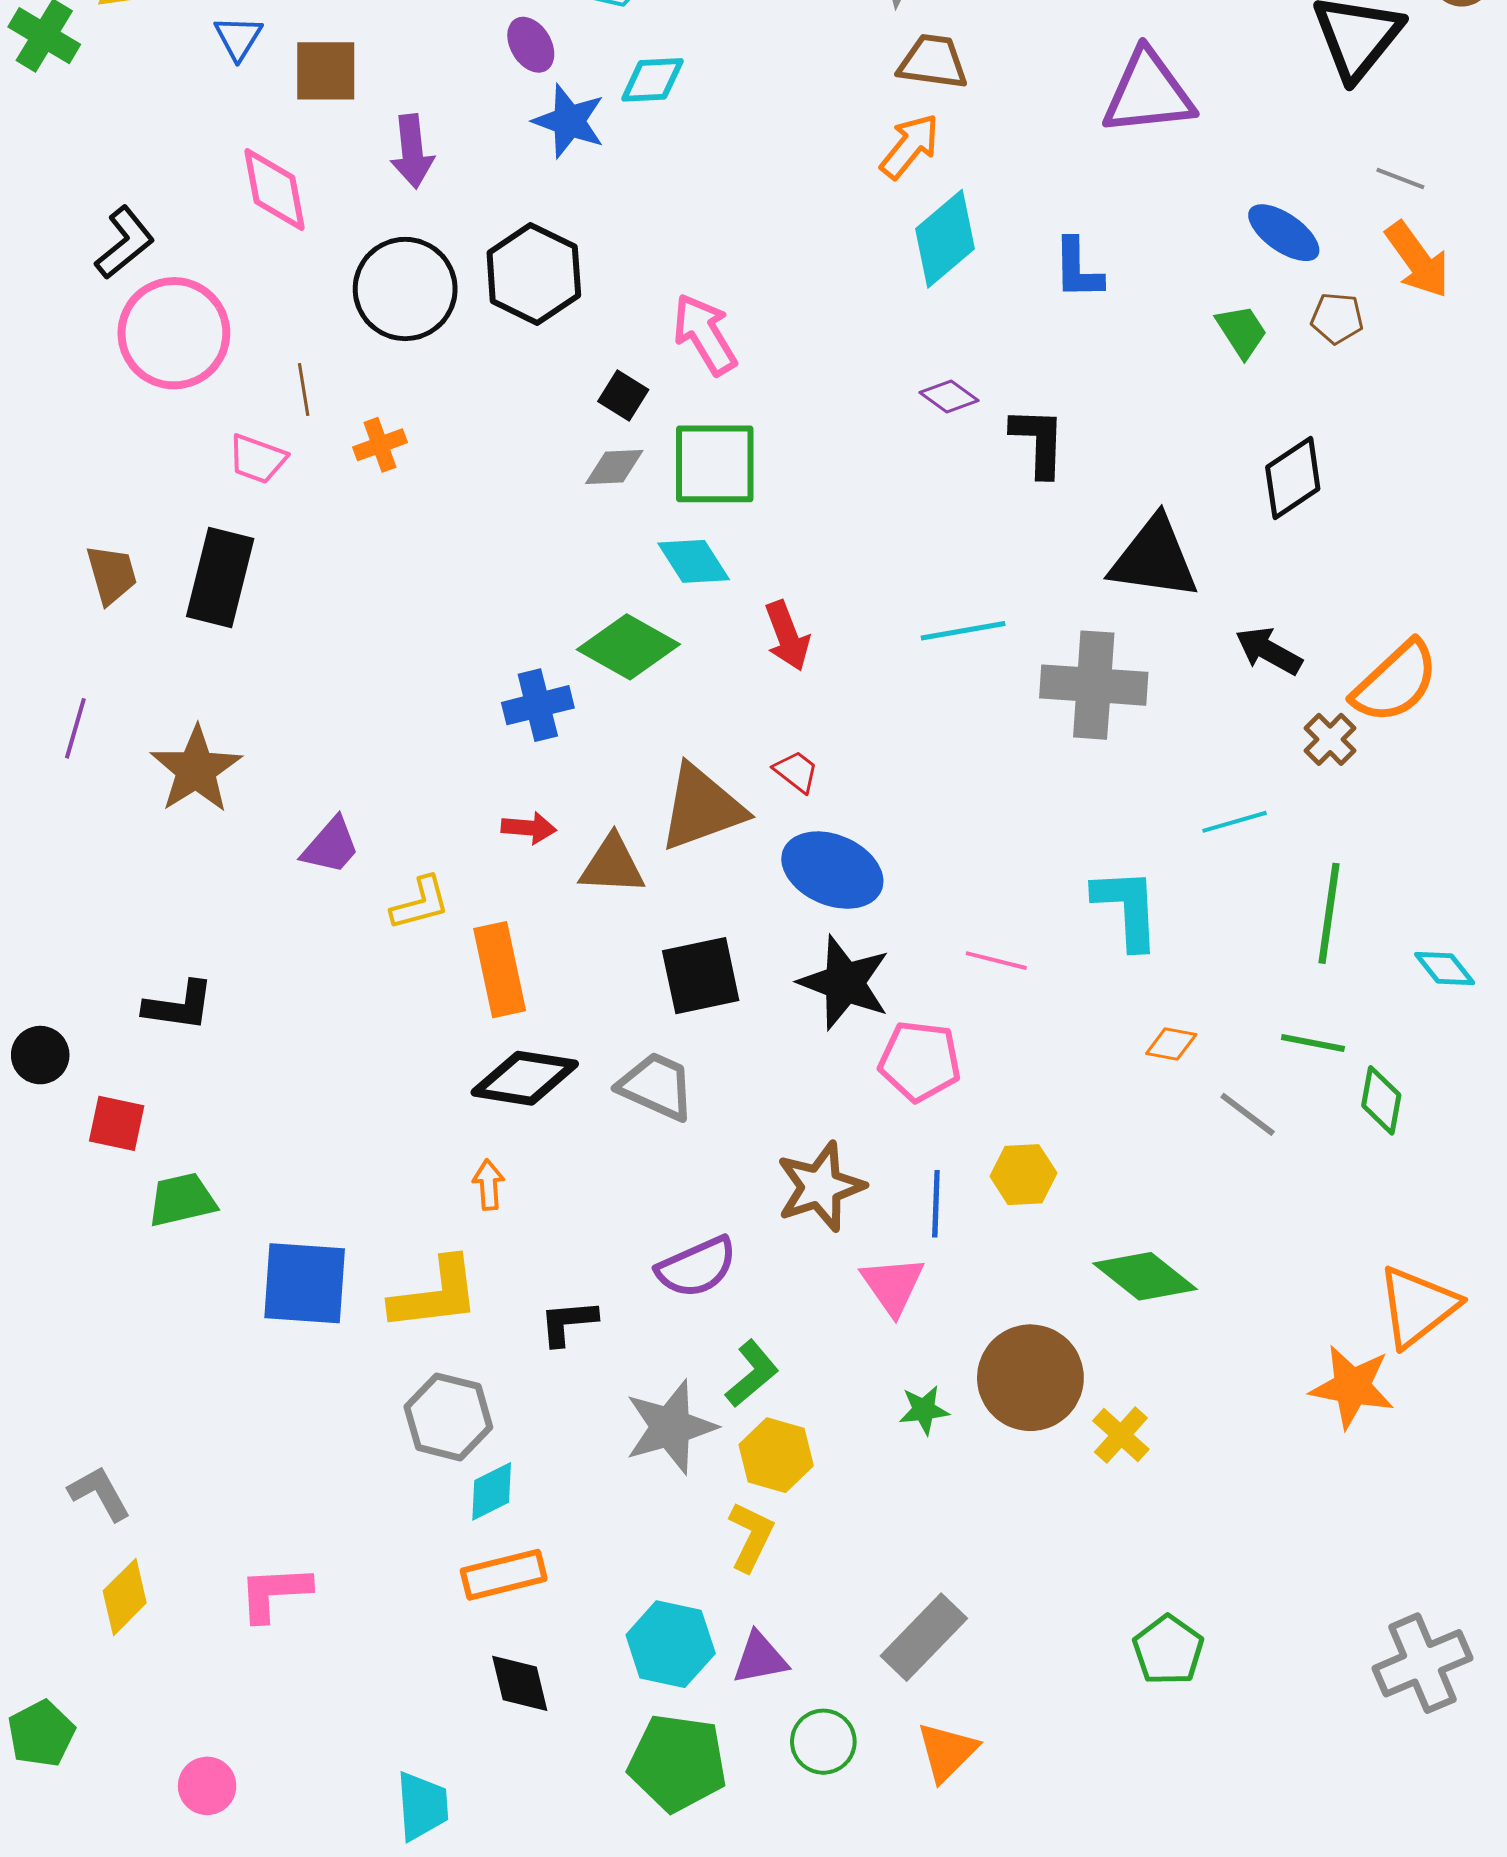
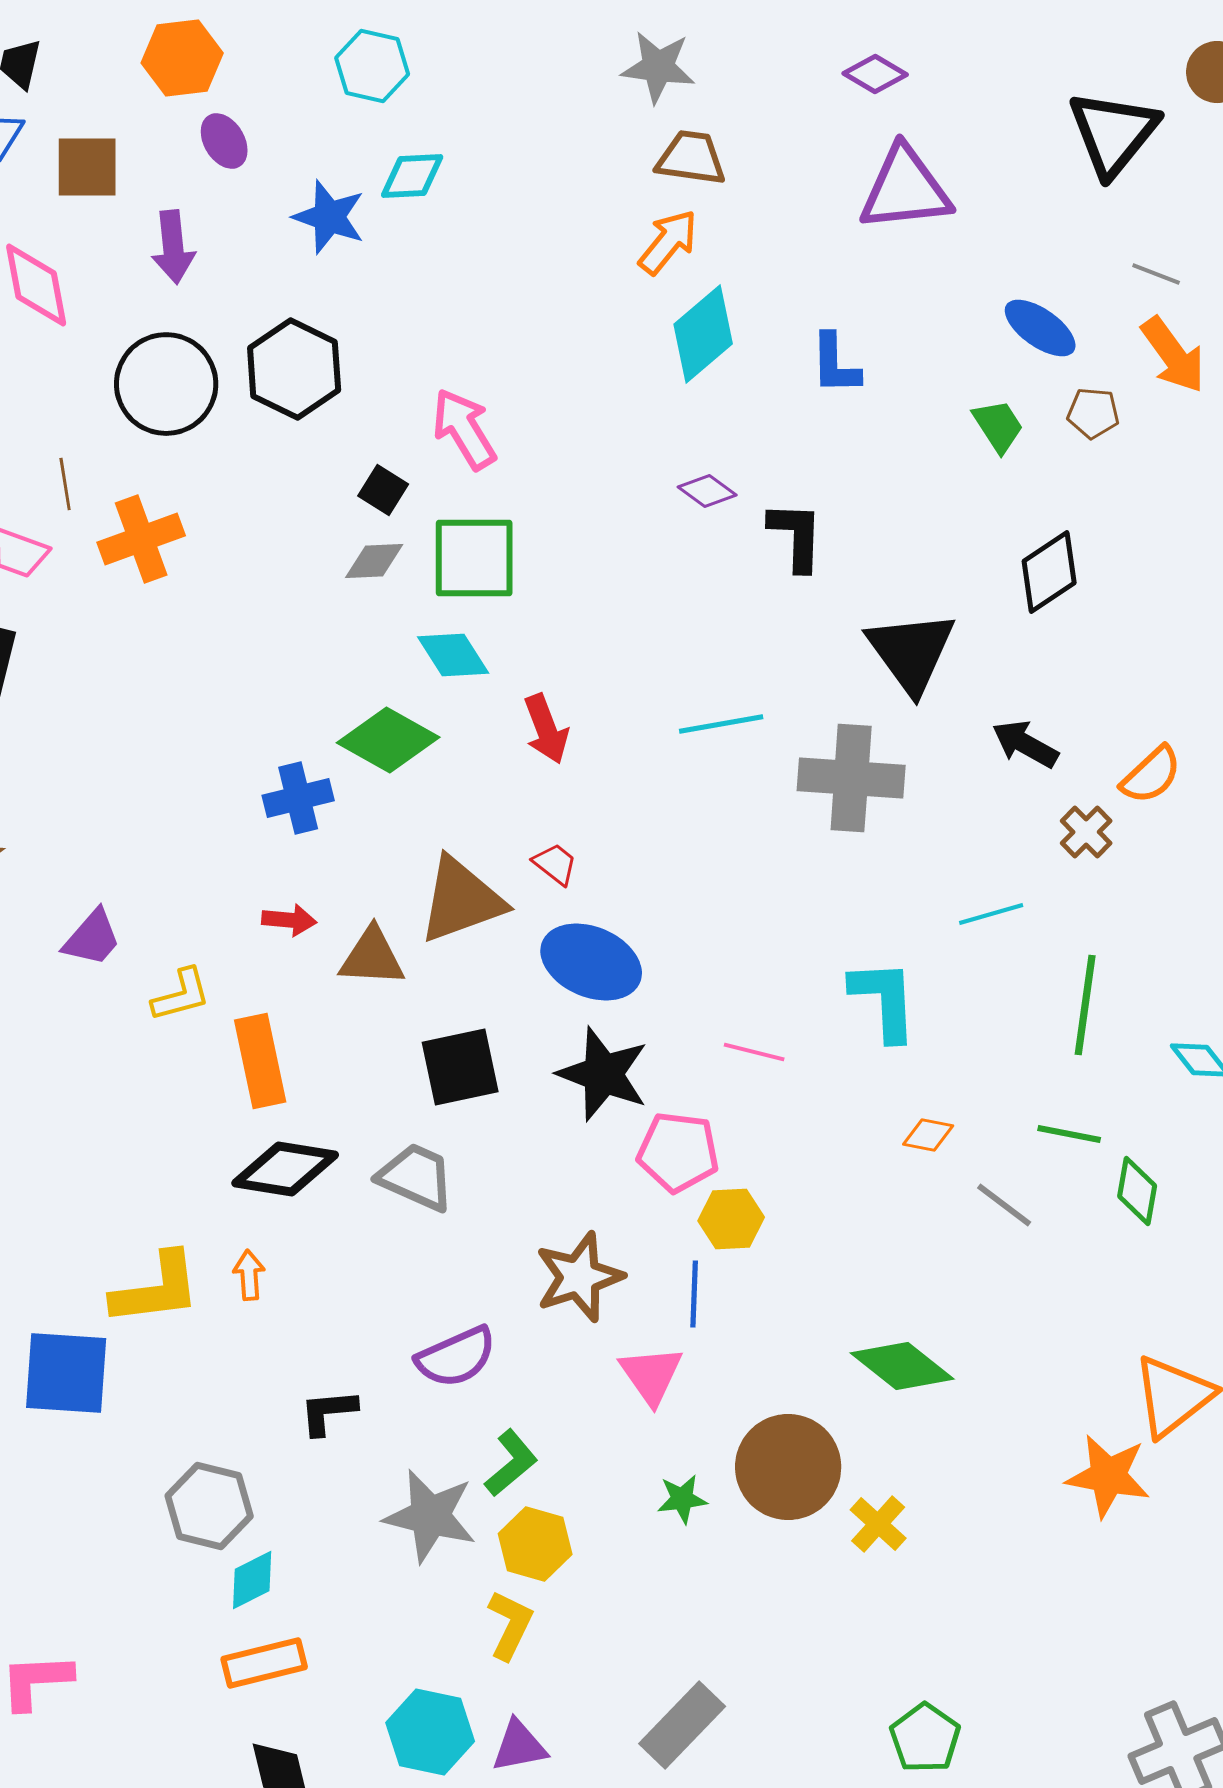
purple ellipse: (531, 45) -> (224, 141), moved
orange cross: (380, 445) -> (141, 539), size x1.6
black triangle: (1154, 558) -> (911, 652), turned 46
orange semicircle: (1395, 682) -> (1151, 775), size x0.7
yellow hexagon: (1023, 1175) -> (731, 1219), moved
yellow L-shape: (435, 1294) -> (156, 1289), moved
gray star: (671, 1427) -> (430, 1516), turned 30

